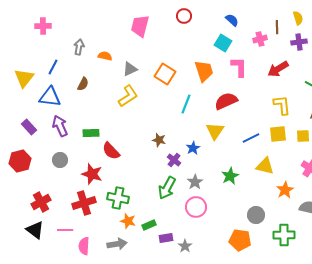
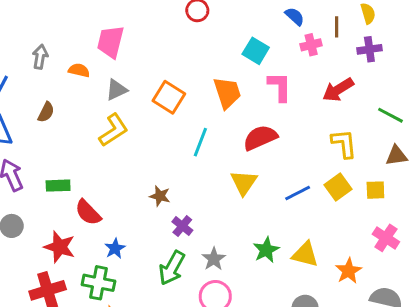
blue semicircle: (232, 20) -> (295, 16), moved
pink trapezoid: (140, 26) -> (110, 42), moved
yellow square: (278, 134) -> (338, 187), turned -30
blue star: (193, 148) -> (115, 248), moved
yellow triangle: (265, 166) -> (305, 254), moved

